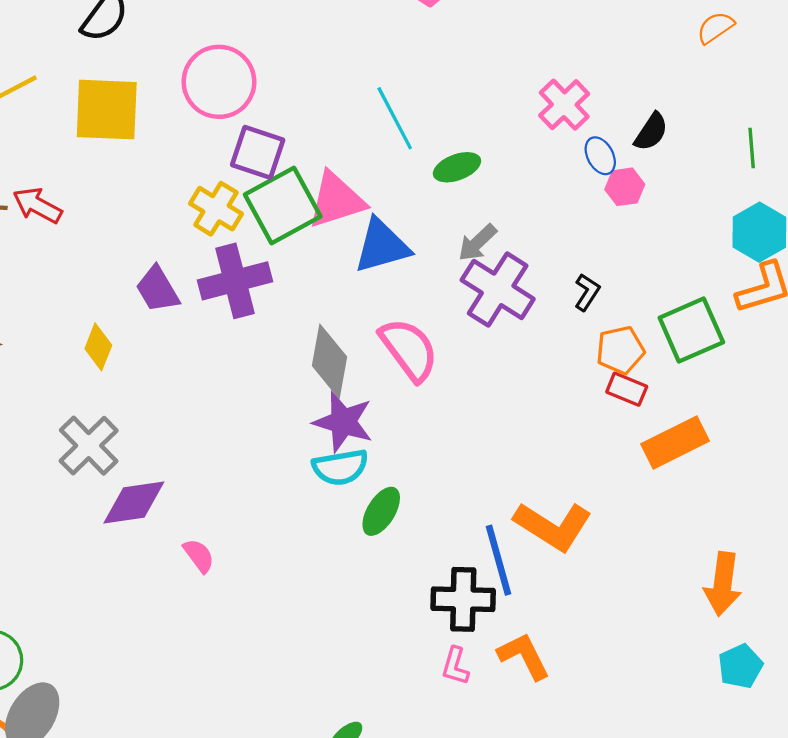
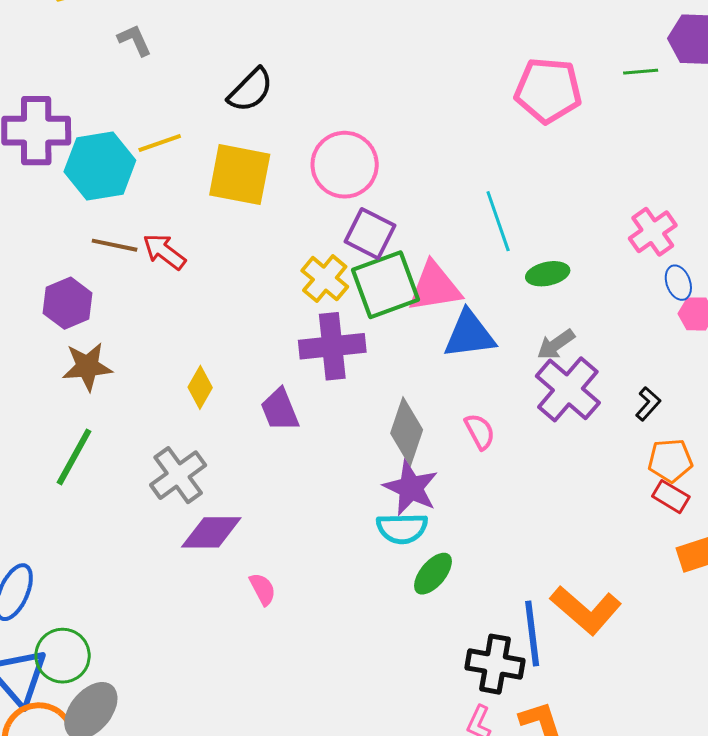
purple trapezoid: (157, 289) -> (280, 410), moved
pink semicircle: (409, 349) -> (480, 431), size x0.6

